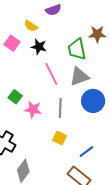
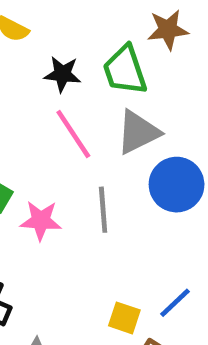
black star: (39, 47) -> (62, 74), moved
yellow square: (60, 138) -> (124, 318), moved

